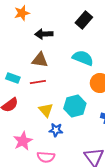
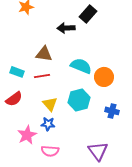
black arrow: (44, 34) -> (66, 28), moved
cyan semicircle: (83, 58) -> (81, 66), moved
blue star: (56, 130) -> (48, 124), moved

